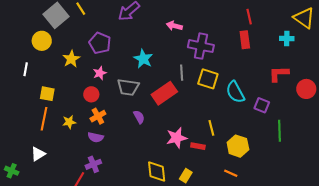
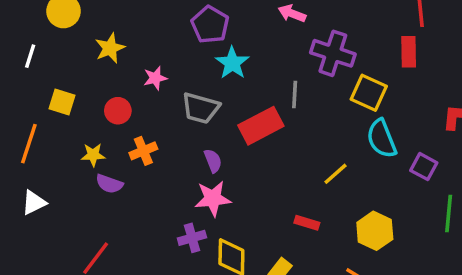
purple pentagon: (100, 43) -> (210, 25), moved
yellow square: (208, 79) -> (369, 93), moved
red circle: (91, 94) -> (118, 111), moved
orange line: (44, 119) -> (29, 144), moved
yellow line: (211, 128) -> (335, 174), moved, turned 56
purple semicircle: (96, 137) -> (109, 184), moved
pink star: (177, 138) -> (213, 199), moved
purple cross: (93, 164) -> (192, 238), moved

